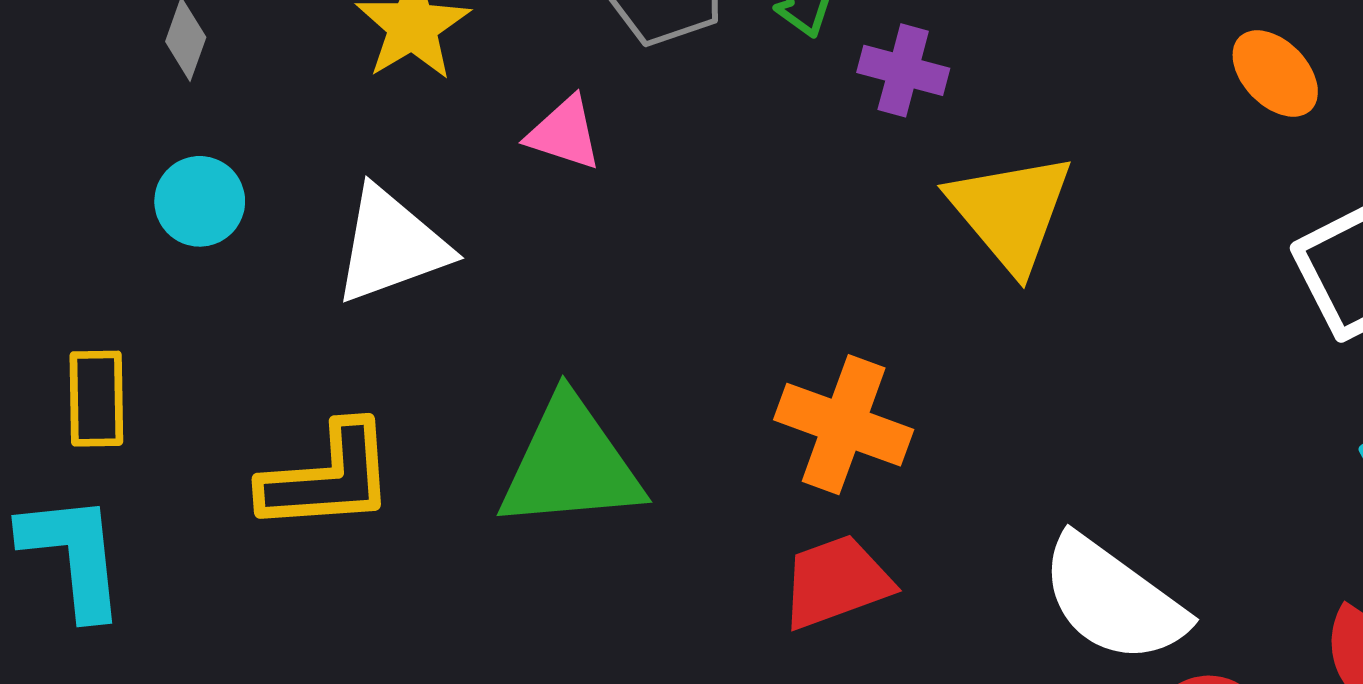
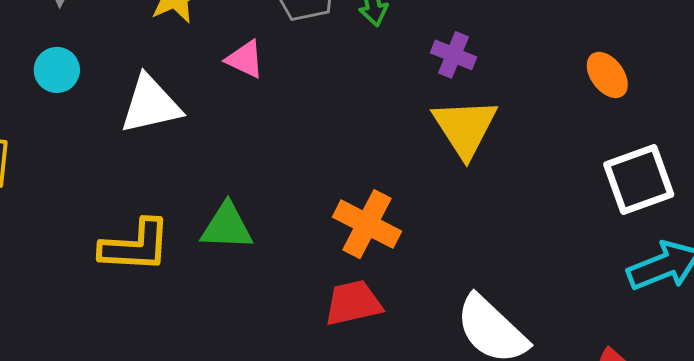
purple cross: (903, 70) -> (454, 55), moved
green triangle: (571, 464) -> (227, 226), size x0.7
yellow L-shape: (328, 478) -> (135, 246), moved

